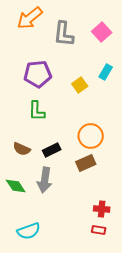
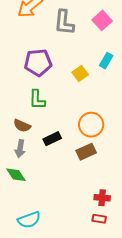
brown semicircle: (22, 149) -> (22, 126), moved
gray arrow: (45, 180) -> (20, 149), moved, size x0.7

